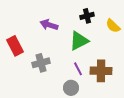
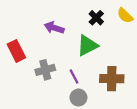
black cross: (87, 16) -> (96, 18), turned -32
yellow semicircle: (113, 26) -> (125, 16), moved
purple line: (78, 69) -> (74, 76), moved

